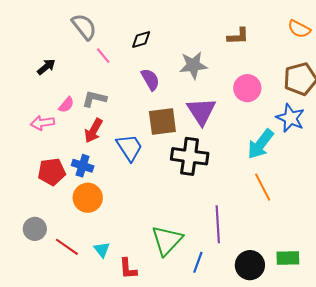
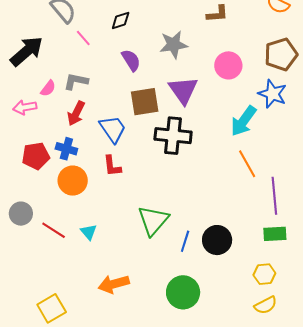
black arrow: (46, 67) -> (27, 51), size x1.8
purple line: (218, 224) -> (274, 196), moved
black circle: (250, 265) -> (217, 240), moved
red L-shape: (128, 269) -> (112, 166), moved

